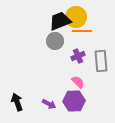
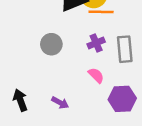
gray circle: (55, 41) -> (51, 44), moved
purple hexagon: (74, 101) -> (122, 99), moved

